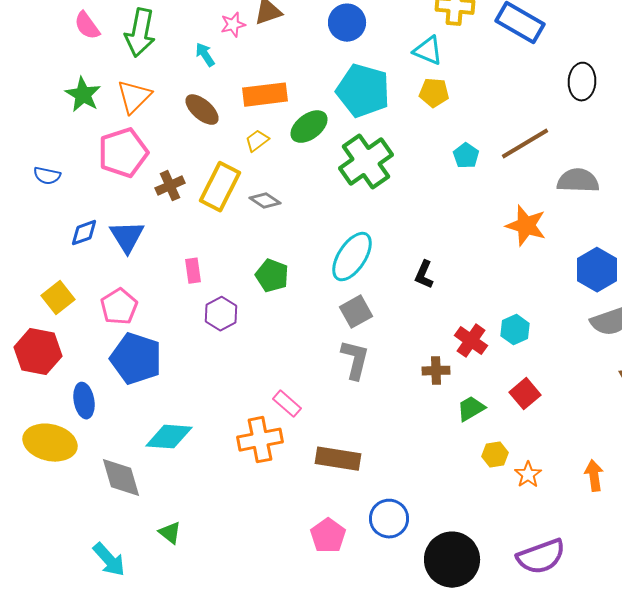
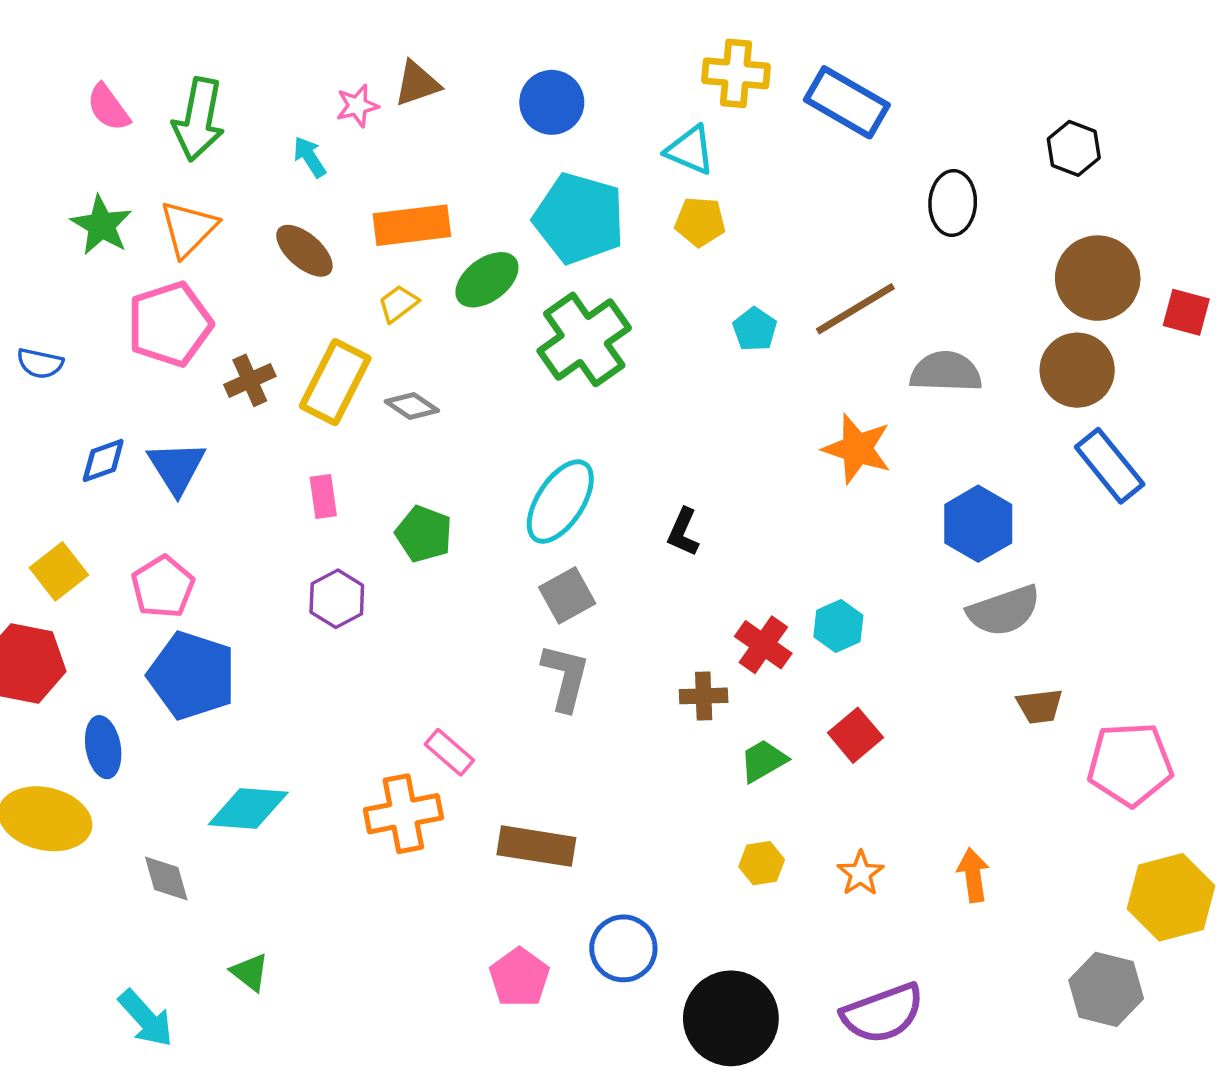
pink rectangle: (193, 271) -> (323, 496), moved
yellow hexagon: (495, 455) -> (762, 863), moved
gray diamond: (121, 478) -> (166, 878), size x0.7

